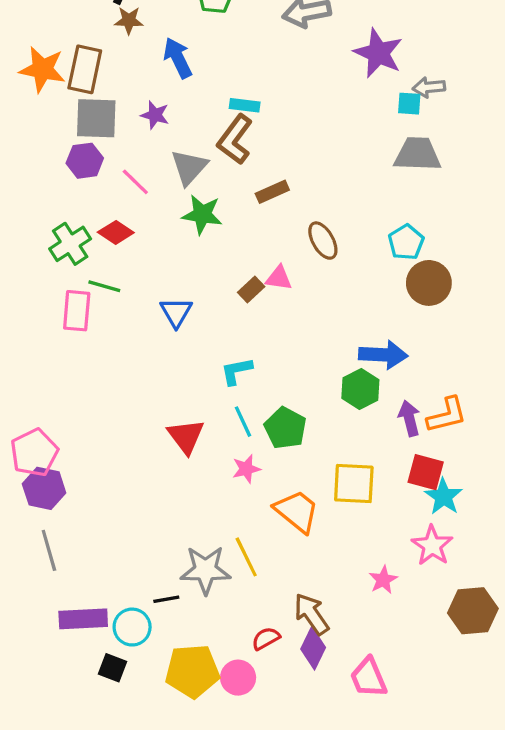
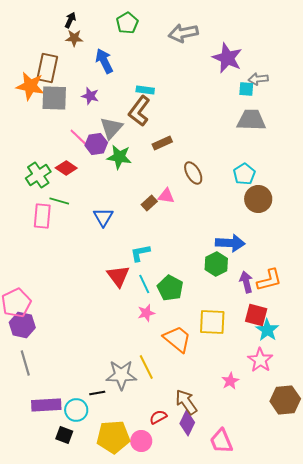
orange star: (42, 69) -> (30, 86), moved
purple hexagon: (85, 161) -> (96, 144), moved
red triangle: (186, 436) -> (118, 276), moved

